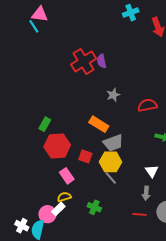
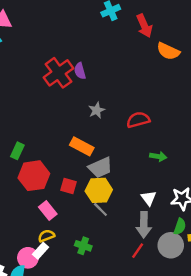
gray arrow: (146, 193) -> (144, 225), size x1.5
red line: (140, 214) -> (138, 251), turned -56

